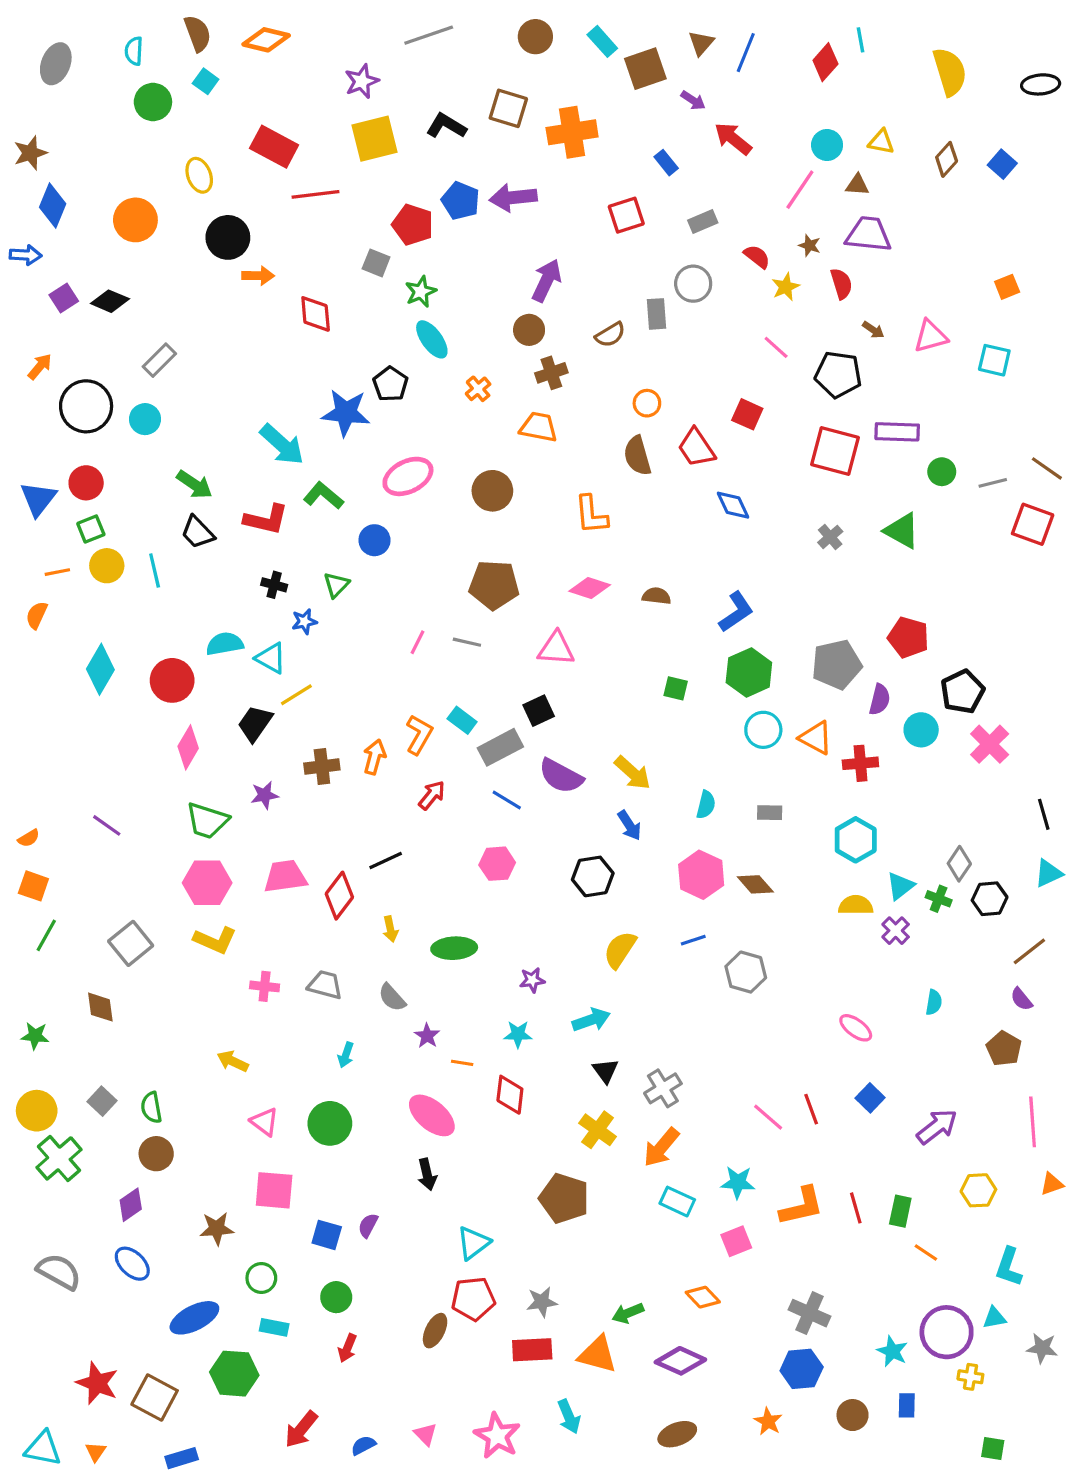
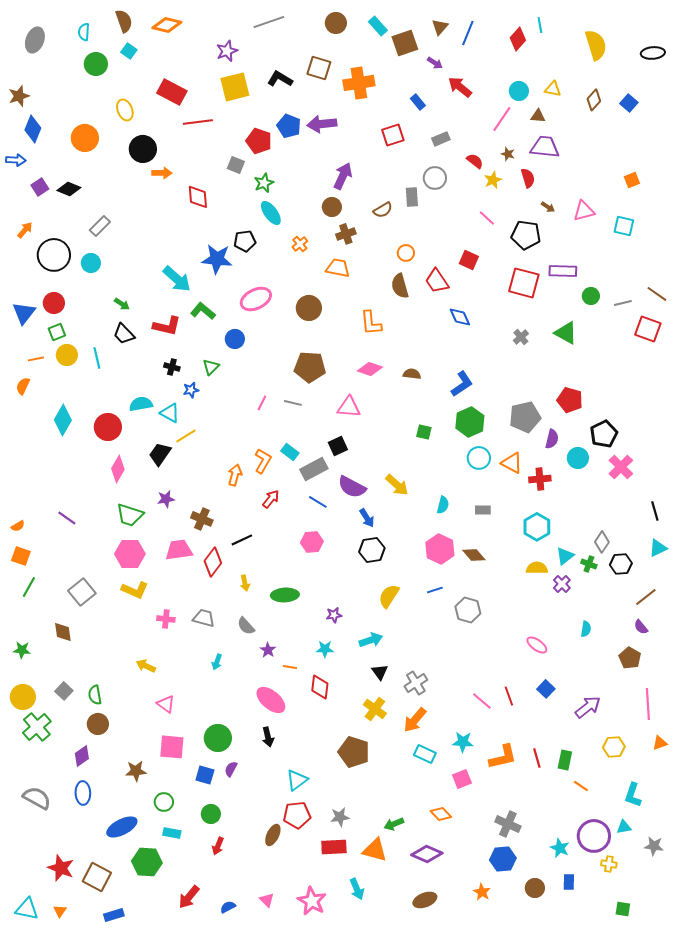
black pentagon: (390, 384) -> (245, 241), turned 30
green arrow: (194, 484) -> (122, 304), size x0.7
brown cross: (322, 766) -> (202, 519), moved, turned 30
blue arrow: (629, 825) -> (367, 518), moved
green circle: (330, 1123) -> (218, 738), moved
blue ellipse: (132, 1264) -> (83, 793), turned 45

